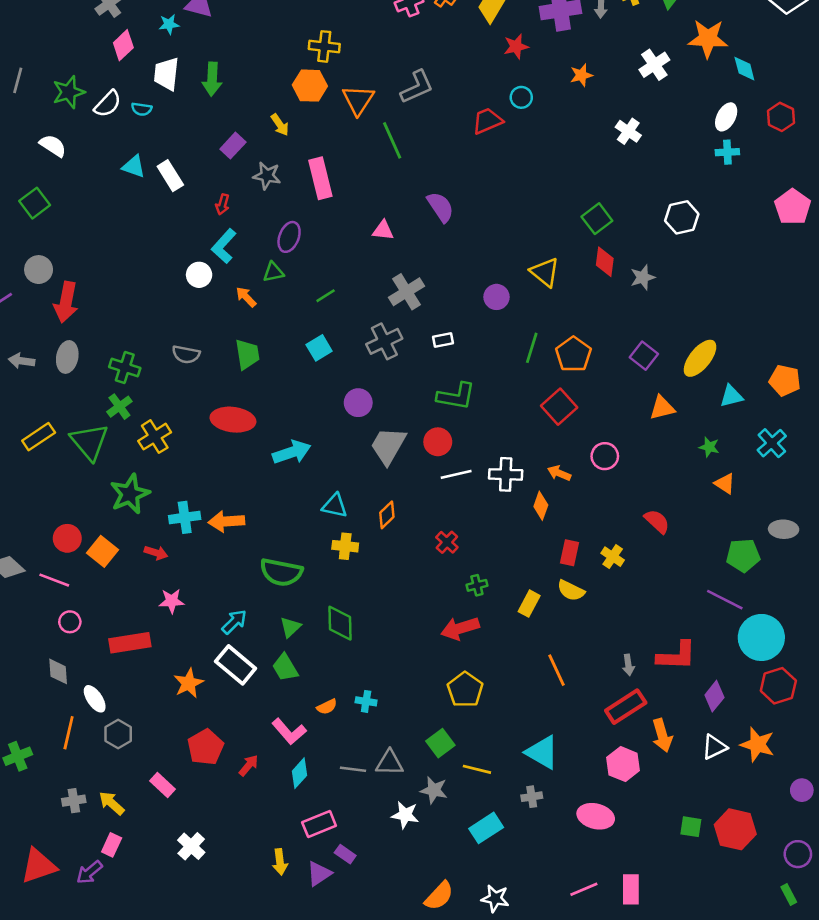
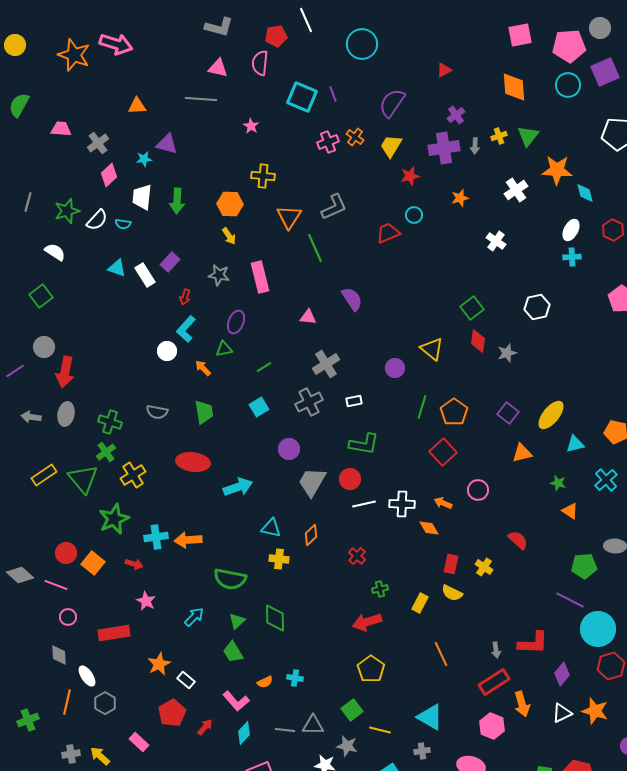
orange hexagon: (310, 86) -> (230, 204), moved
purple rectangle: (233, 146) -> (170, 262), moved
orange diamond: (541, 506) -> (429, 528), turned -50
pink star: (172, 601) -> (146, 601), turned 30
white rectangle: (236, 665) -> (186, 680), moved, size x0.6

